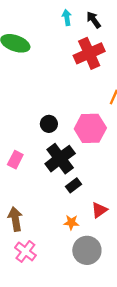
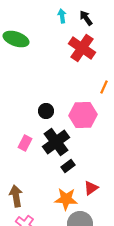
red cross: (89, 53) -> (82, 48), turned -32
pink rectangle: (15, 160) -> (25, 143), moved
orange star: (71, 222) -> (66, 199), size x1.6

